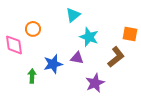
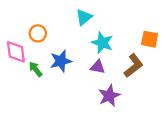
purple triangle: (77, 58) -> (98, 67), moved
blue star: (53, 64) -> (61, 61), moved
green arrow: (32, 76) -> (35, 69), moved, turned -40

